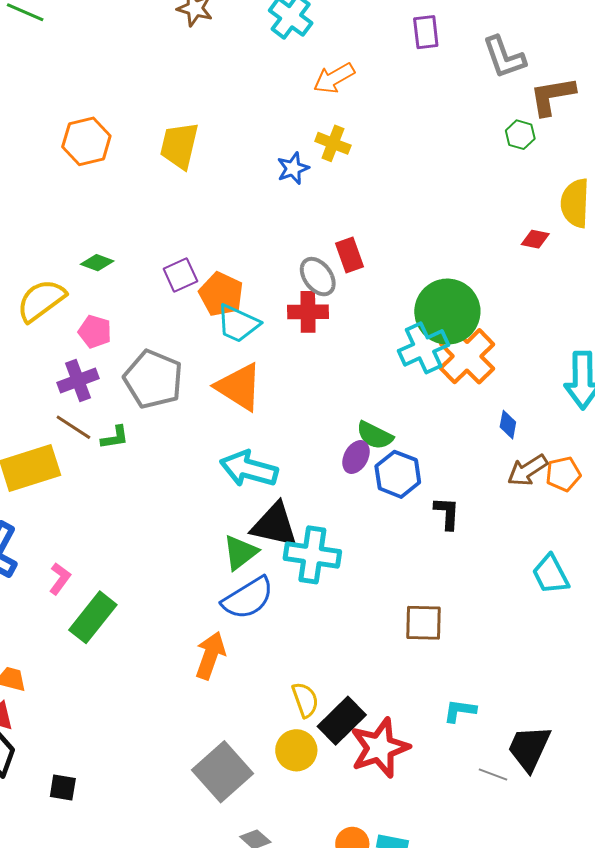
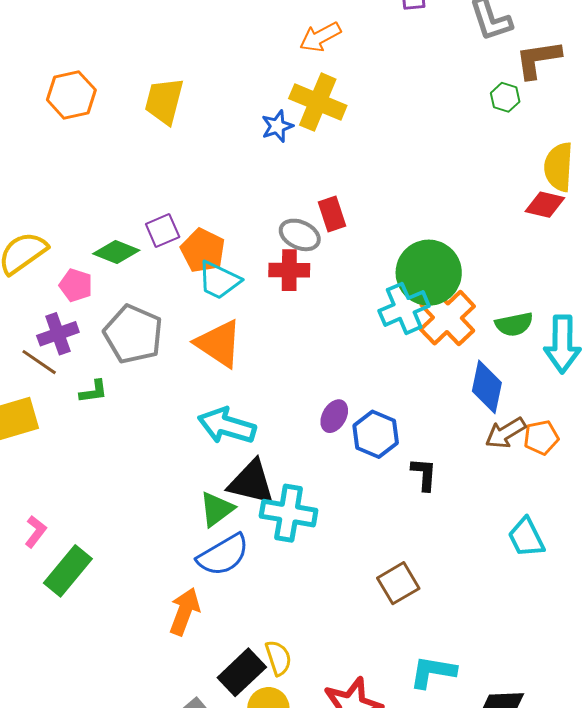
yellow cross: (333, 143) -> (318, 102), size x1.6
red diamond: (535, 239) -> (545, 205), moved, size x1.4
green diamond: (97, 263) -> (116, 252), moved, size x1.4
gray ellipse: (318, 277) -> (300, 235), turned -30
blue diamond: (508, 425) -> (487, 387), size x1.8
brown line: (73, 427) -> (39, 362), moved
green semicircle: (375, 435) -> (514, 324), moved, turned -39
brown square: (423, 623) -> (398, 583), turned -33
cyan L-shape: (460, 711) -> (433, 672), size x1.4
black rectangle: (342, 721) -> (242, 672), moved

